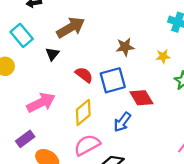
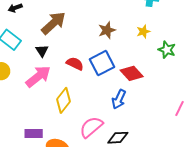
pink arrow: (41, 103) -> (38, 76), moved
yellow diamond: (83, 112) -> (64, 100), moved
purple rectangle: (25, 139) -> (34, 134), turned 48

